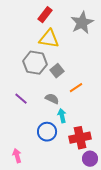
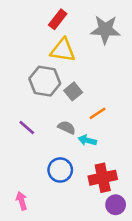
gray star: (82, 23) -> (105, 30), turned 30
cyan arrow: (62, 116) -> (87, 140), moved, turned -64

